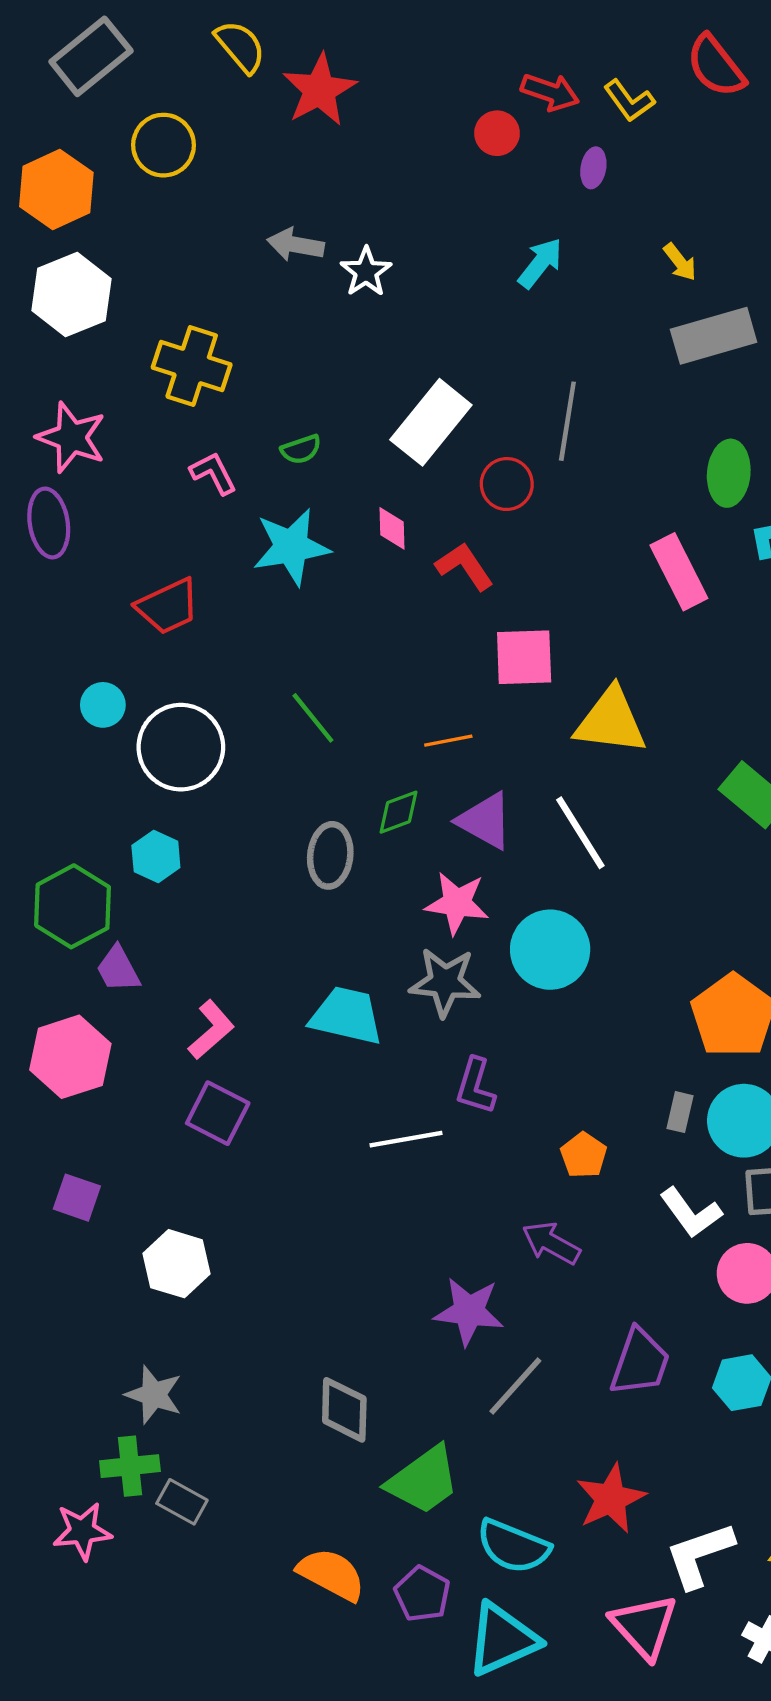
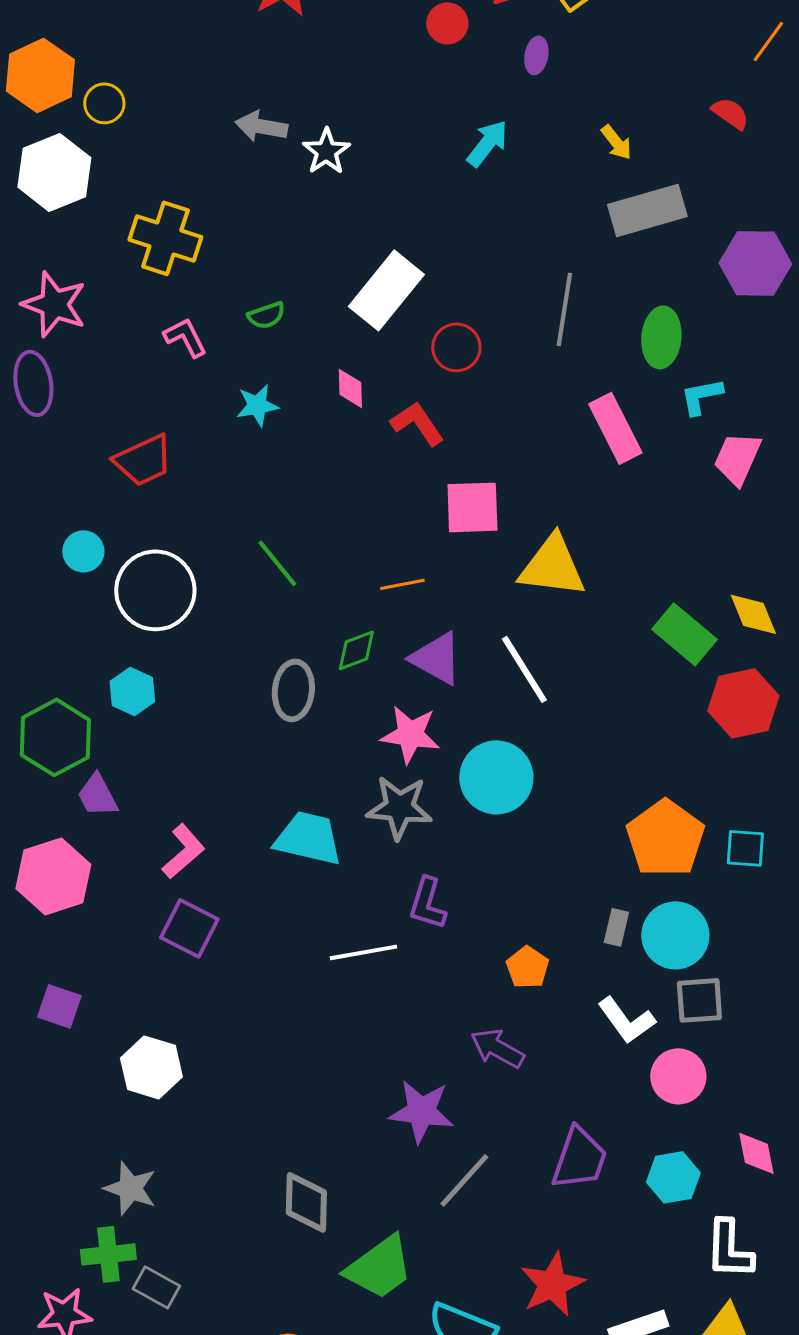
yellow circle: (164, 145) -> (104, 103), moved, size x0.7
gray line: (567, 421) -> (564, 309), moved
cyan star: (291, 547) -> (257, 405), size x0.6

